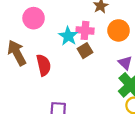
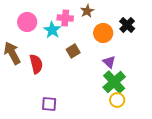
pink cross: (85, 30) -> (65, 18), moved
cyan star: (68, 36) -> (52, 30), moved

